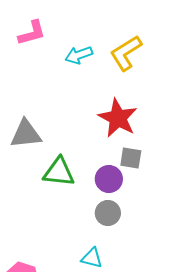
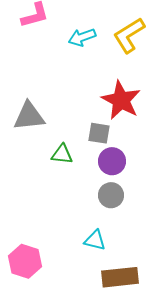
gray square: (131, 158) -> (99, 133), moved
green triangle: (59, 172) -> (62, 154), size x0.7

